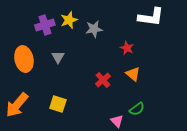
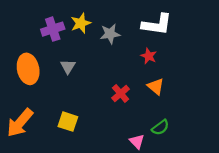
white L-shape: (151, 17) -> (157, 24), moved

